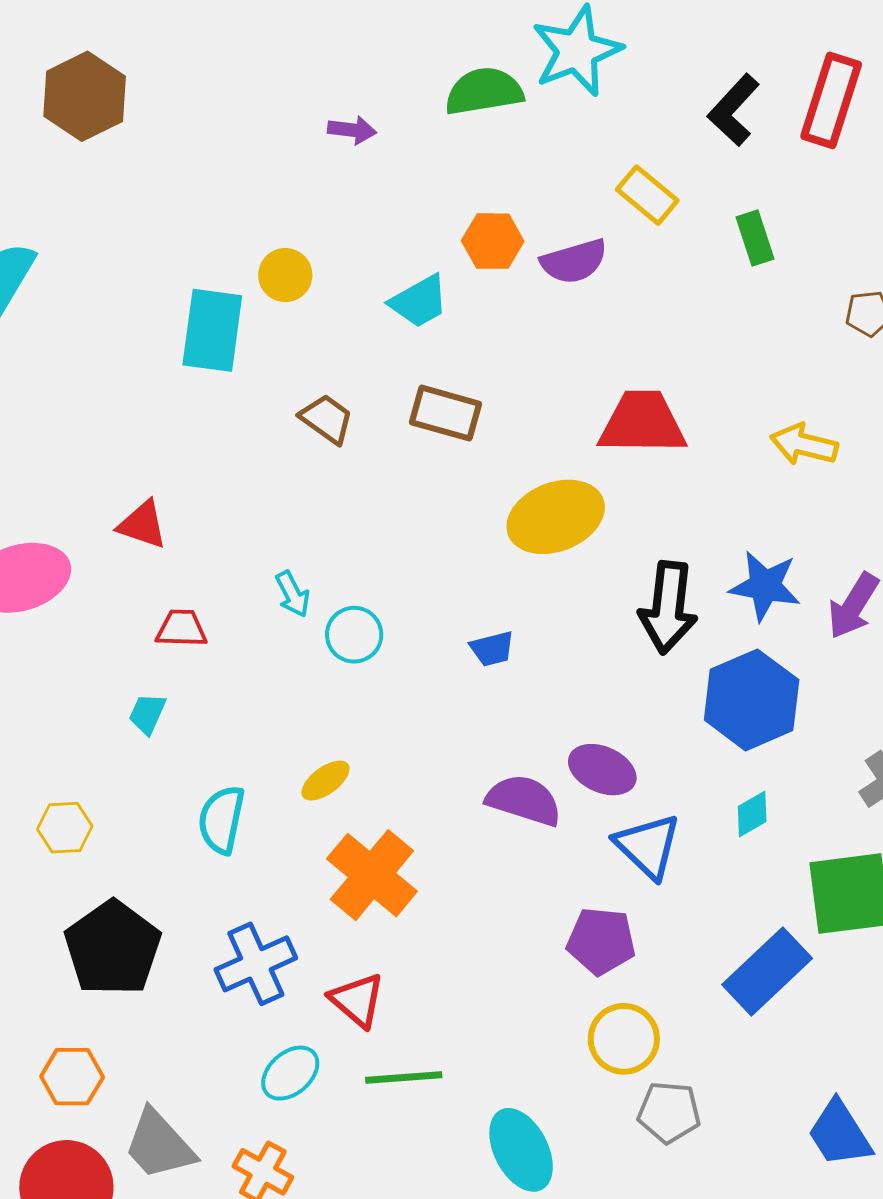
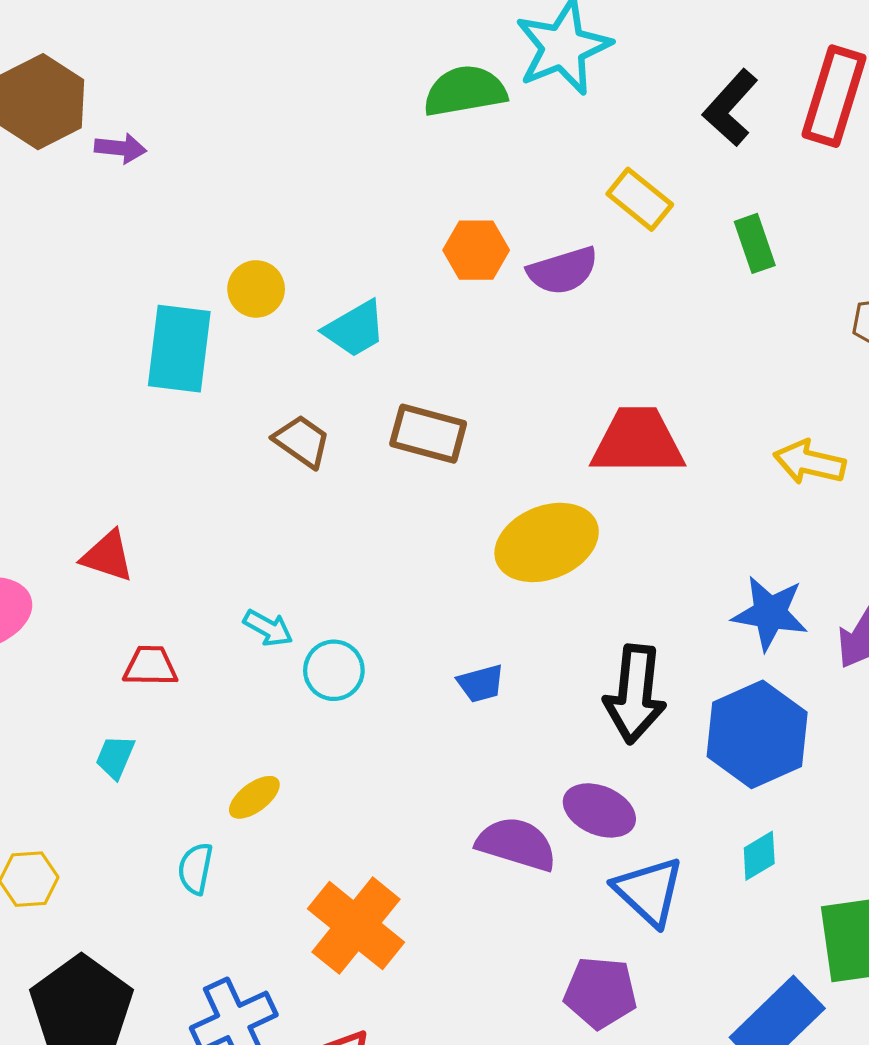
purple arrow: (352, 130) -> (121, 148), moved
cyan trapezoid: (419, 301) -> (355, 329), moved
cyan arrow: (293, 594) -> (268, 628), turned -33
black arrow: (668, 608) -> (635, 694), moved
yellow ellipse: (325, 781) -> (254, 797), moved
cyan semicircle: (222, 820) -> (195, 869), size x0.7

